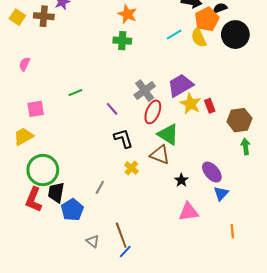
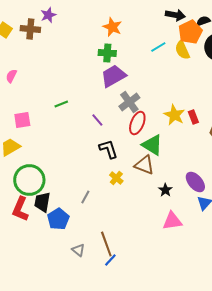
purple trapezoid: (180, 85) -> (113, 76), moved

